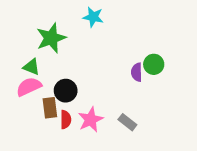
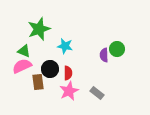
cyan star: (93, 17) -> (65, 46), moved
red semicircle: (66, 120) -> (68, 73), moved

